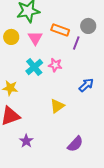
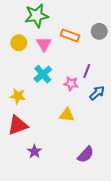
purple line: (76, 43) -> (87, 71), moved
pink star: (55, 65) -> (71, 84), moved
yellow triangle: (57, 106) -> (67, 115), turned 42

